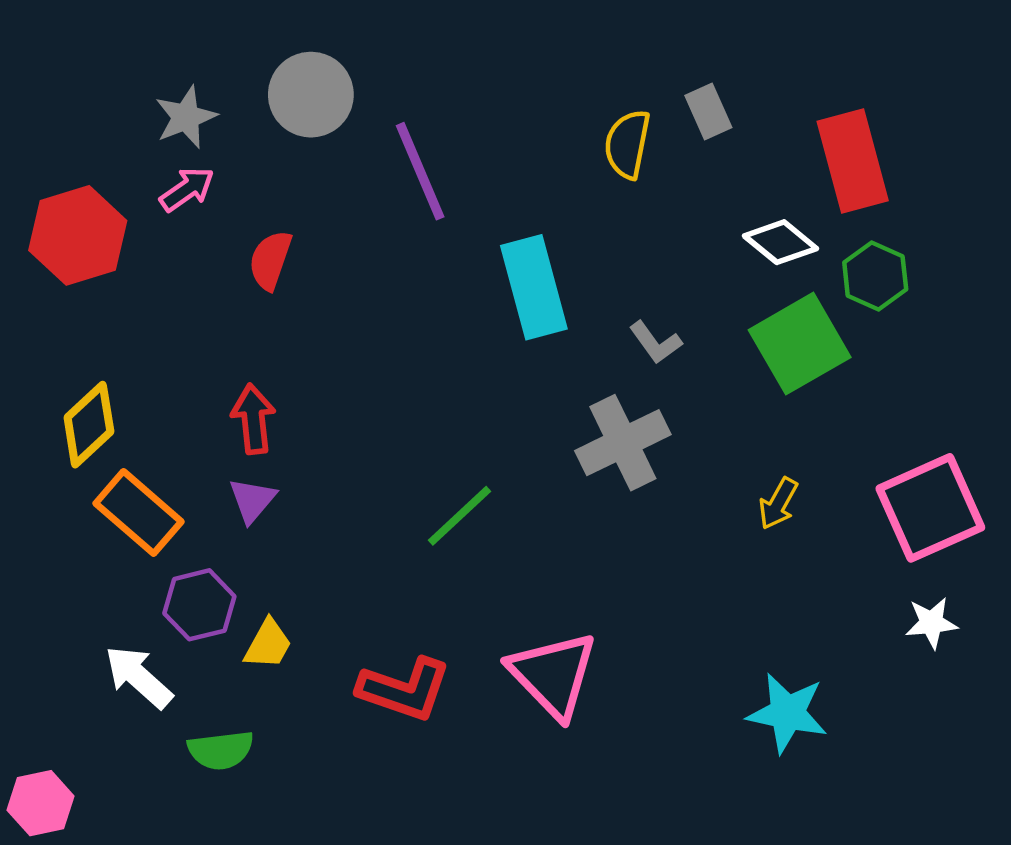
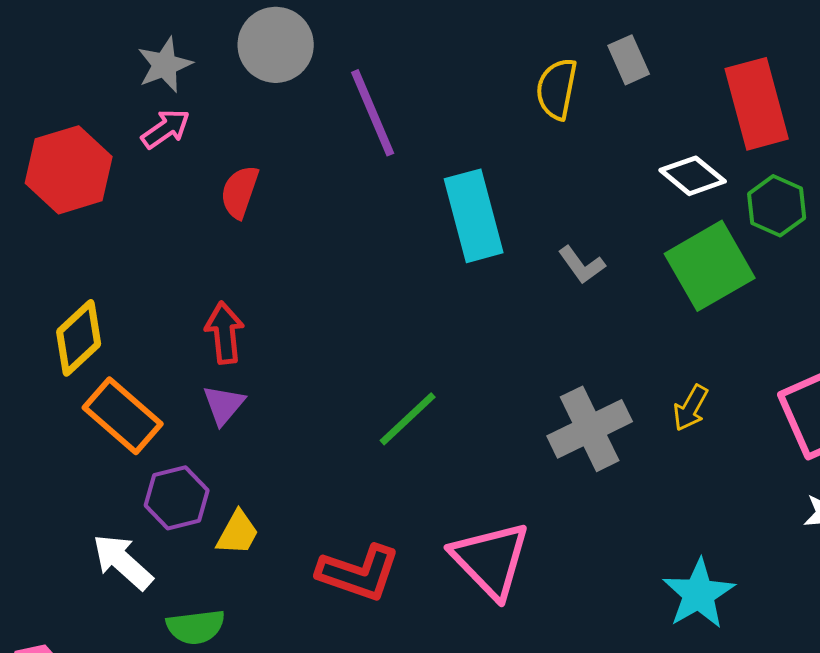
gray cross: (623, 443) -> (590, 429), moved
cyan star: (787, 713) -> (699, 594), turned 30

